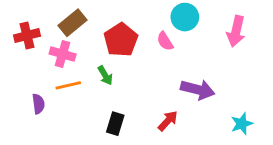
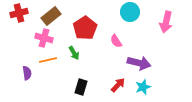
red cross: (27, 36) -> (19, 13), moved
pink semicircle: (165, 41) -> (116, 41), moved
cyan star: (242, 124) -> (143, 87), moved

